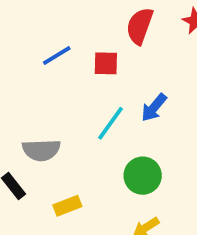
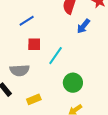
red square: (106, 63) -> (34, 44), moved
blue arrow: (154, 108) -> (83, 26), moved

